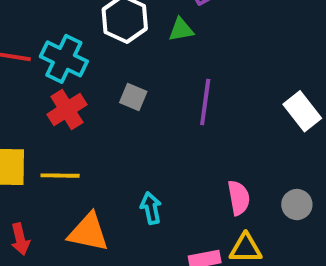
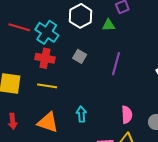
red cross: (67, 109) -> (45, 58), turned 36
yellow line: (60, 176) -> (47, 86), moved

